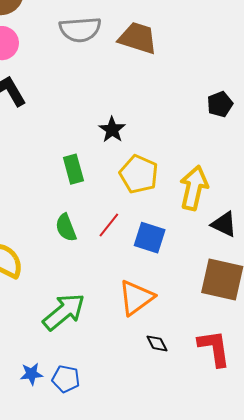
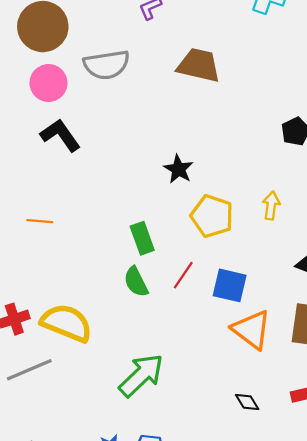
gray semicircle: (80, 29) -> (107, 65), moved
green rectangle: (73, 169) -> (142, 238), moved
yellow arrow: (194, 188) -> (271, 206), moved, size x0.6
orange triangle: (136, 298) -> (252, 330), moved, turned -42

